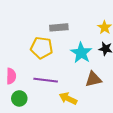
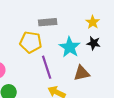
purple line: (46, 80) -> (47, 67), moved, turned 65

